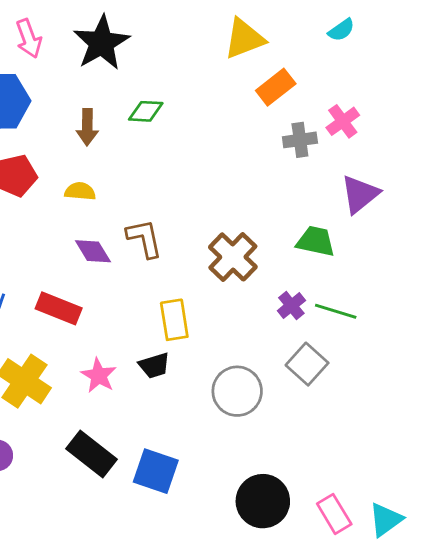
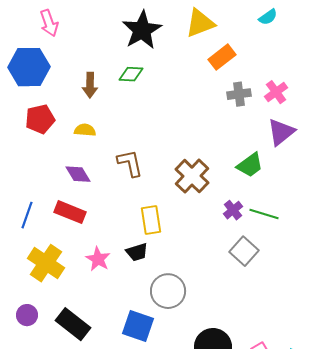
black star: (102, 43) -> (142, 30), moved
pink cross: (343, 121) -> (276, 92), moved
green trapezoid: (316, 241) -> (250, 165), turned 132
purple diamond: (93, 251) -> (78, 174), moved
gray circle: (237, 391) -> (168, 291), moved
black rectangle: (92, 454) -> (73, 324), moved

